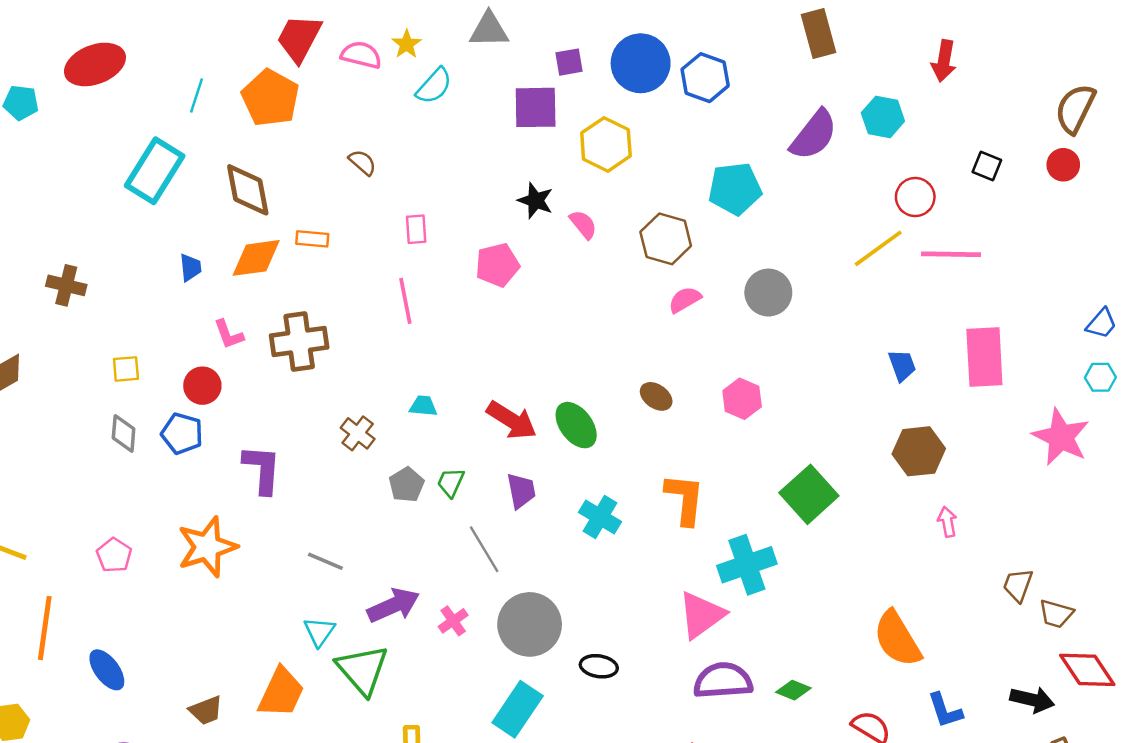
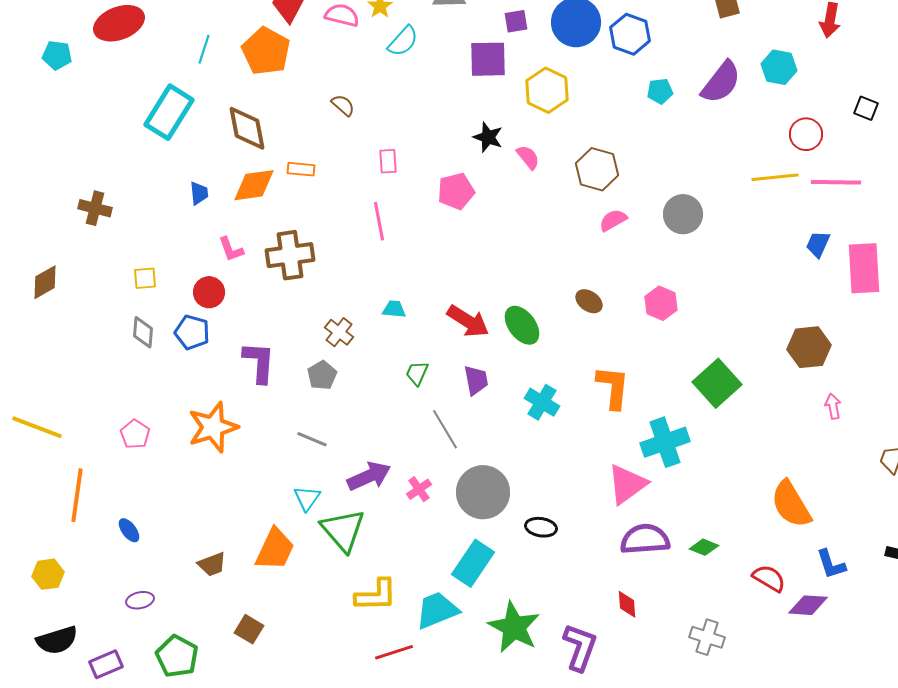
cyan pentagon: (735, 189) -> (660, 91), moved, size x0.6
yellow line: (878, 248) -> (775, 177), turned 30
blue trapezoid: (902, 365) -> (818, 244), moved, turned -136
gray pentagon: (407, 485) -> (322, 375), moved
blue ellipse: (107, 670) -> (129, 530), size x0.7

